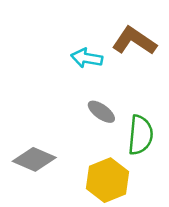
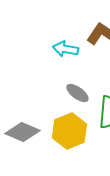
yellow hexagon: (107, 180) -> (69, 131), moved

